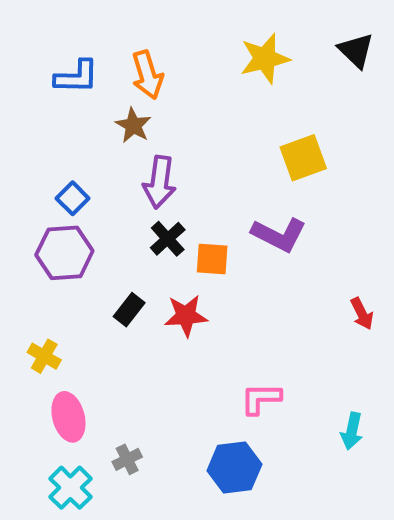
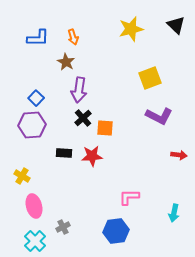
orange arrow: (147, 75) -> (73, 37), size x0.7
purple L-shape: (279, 235) -> (159, 116), moved
black rectangle: (129, 310) -> (64, 153), turned 56
red arrow: (362, 314) -> (179, 155), turned -56

